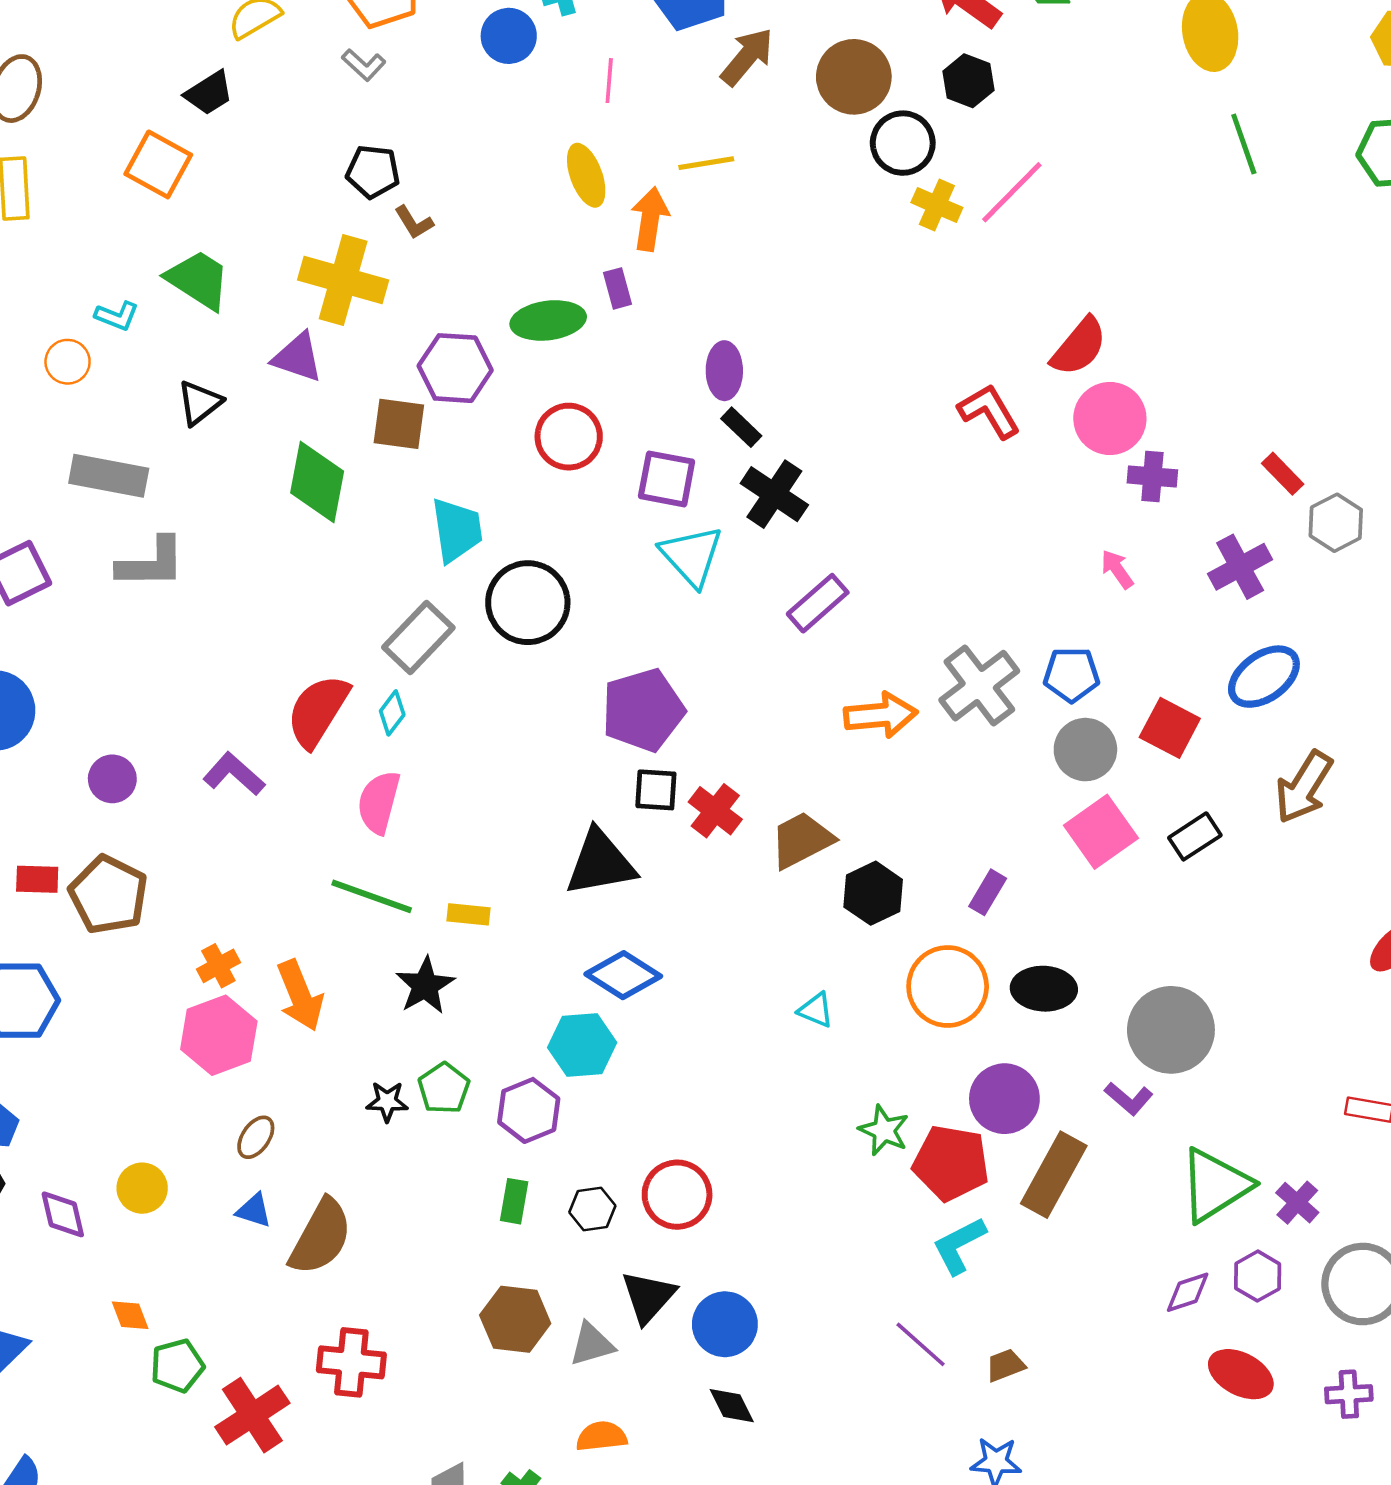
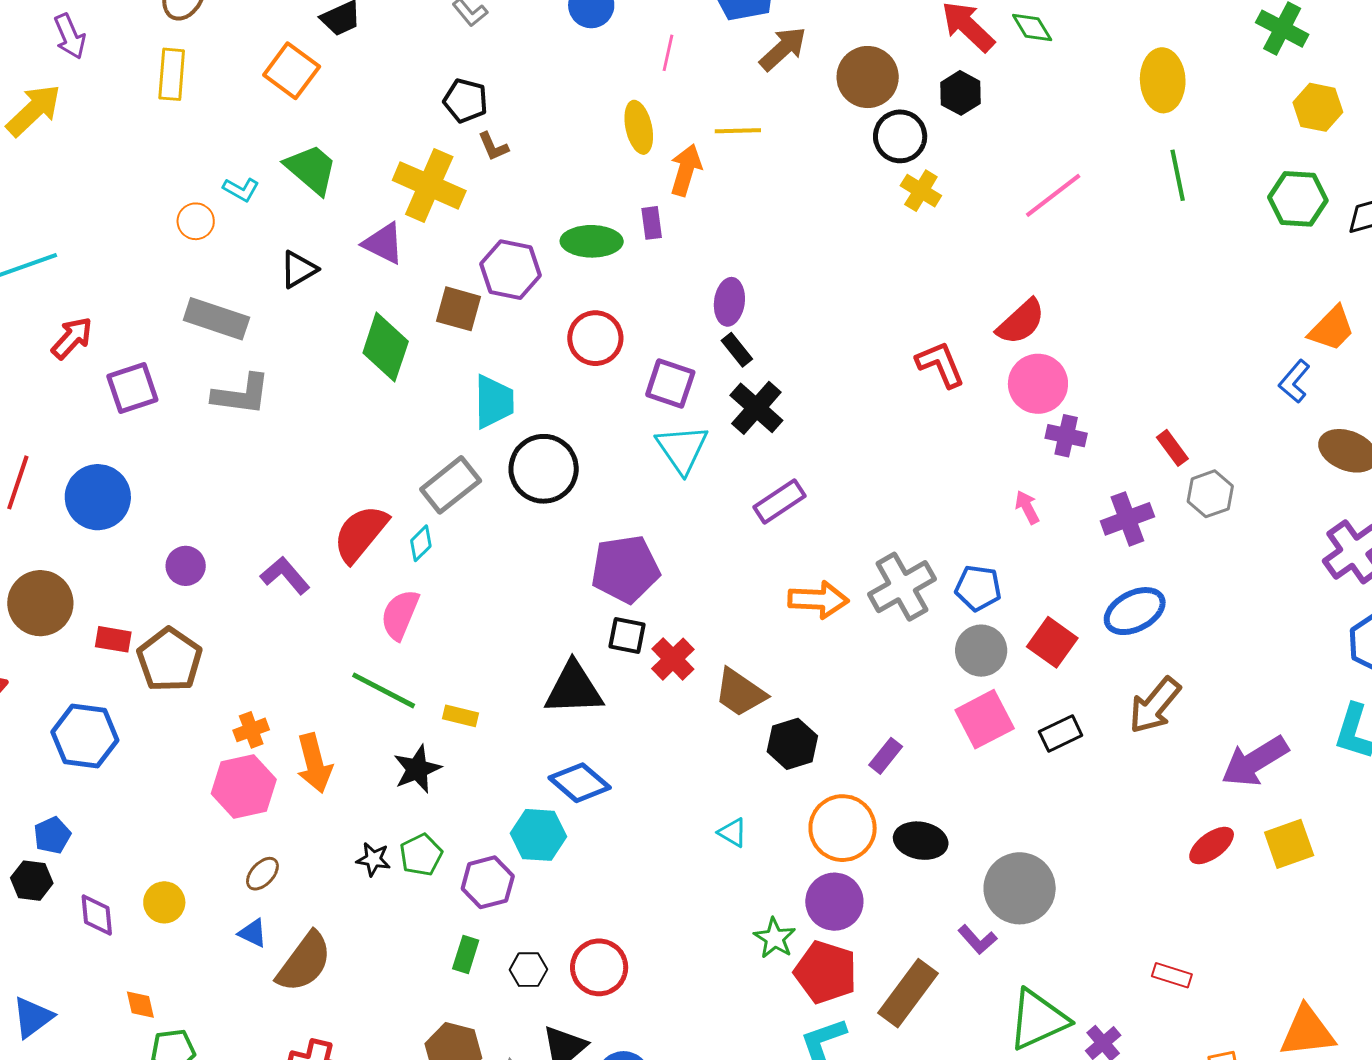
pink line: (1012, 192) -> (1053, 195), moved
brown trapezoid: (802, 840) -> (740, 693), turned -126
purple circle: (1004, 1099) -> (834, 902), moved

